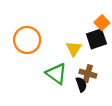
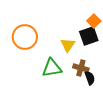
green triangle: (56, 74) -> (52, 68), turned -45
black semicircle: (81, 84) -> (90, 78), moved

